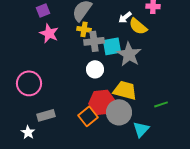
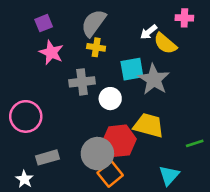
gray cross: (94, 41) -> (82, 82), moved
gray circle: (119, 112) -> (97, 154), moved
orange square: (88, 116) -> (110, 174), moved

